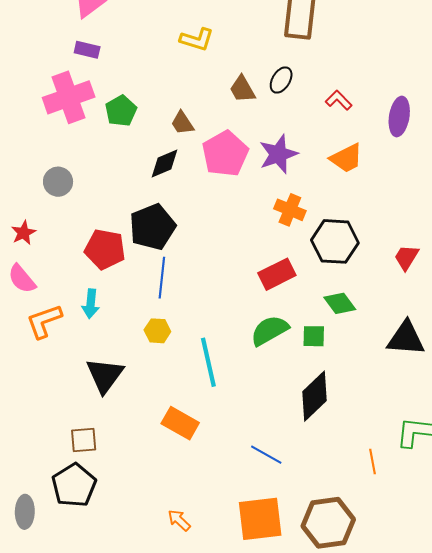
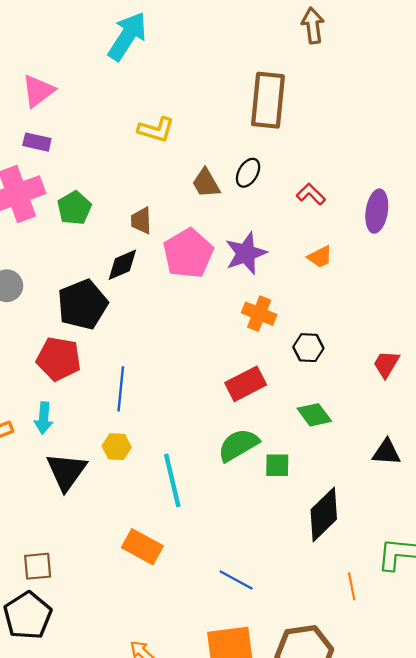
brown trapezoid: (182, 123) -> (141, 221), turned 32
orange trapezoid: (346, 158) -> (320, 257), size x0.7
black pentagon: (152, 227) -> (83, 304), moved
black hexagon: (335, 241) -> (308, 348), size x0.6
green square: (314, 336) -> (277, 465), moved
black triangle: (406, 338) -> (387, 452), size x0.7
black triangle: (105, 375) -> (66, 472), moved
black diamond: (314, 396) -> (324, 514), moved

